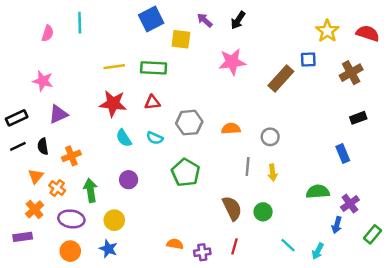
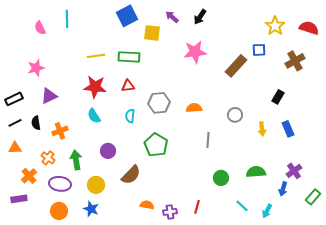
pink semicircle: (48, 33) -> (40, 28), turned 136
pink star: (43, 81) -> (36, 68), turned -30
black rectangle: (358, 118) -> (278, 97), moved, turned -40
gray circle: (270, 137) -> (235, 115), moved
cyan semicircle: (124, 138) -> (94, 116), moved
cyan semicircle: (155, 138) -> (130, 116), turned 72
yellow arrow: (273, 173) -> (262, 129), moved
orange triangle: (36, 176) -> (15, 148), moved, turned 48
green semicircle: (318, 192) -> (256, 172), moved
brown semicircle: (232, 208) -> (131, 175), moved, turned 70

